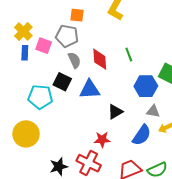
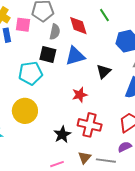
gray semicircle: (74, 60) -> (55, 32), turned 49
red star: (102, 140) -> (80, 95), moved

